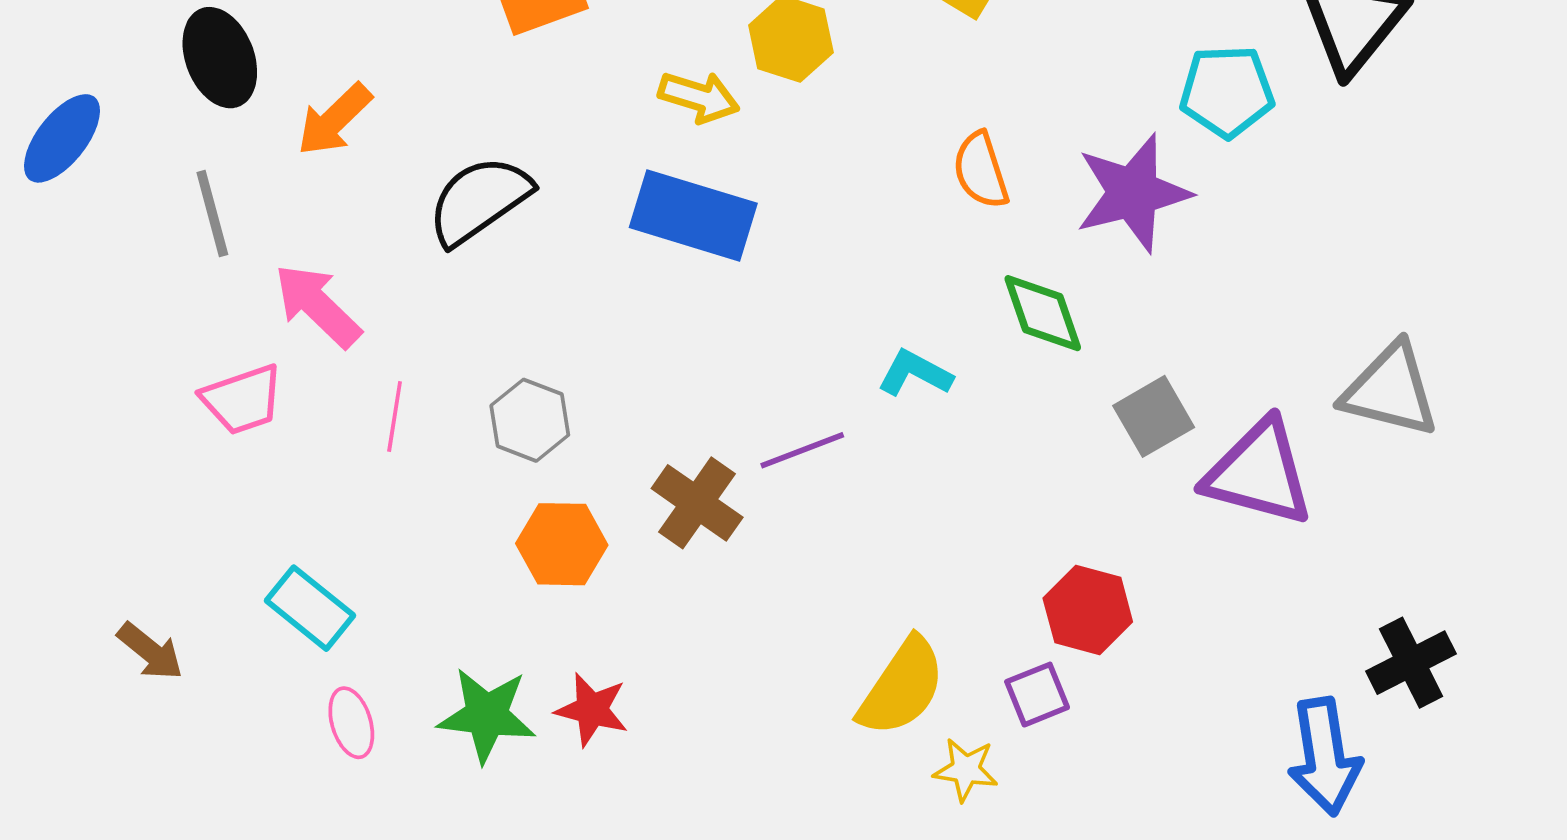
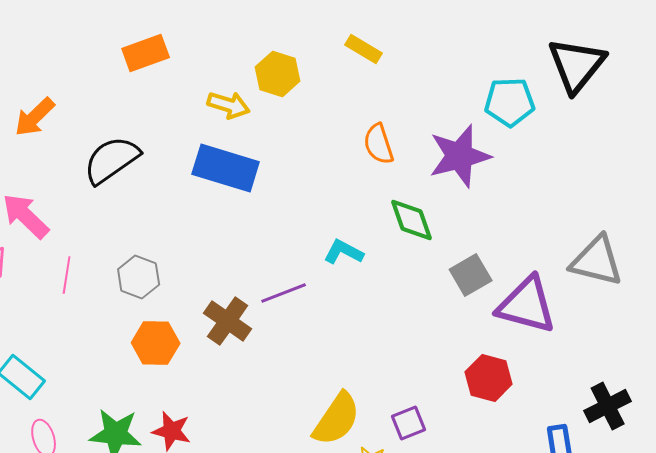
red hexagon: (1088, 610) -> (489, 378), moved

